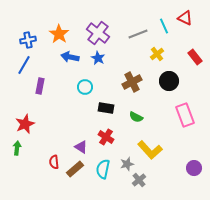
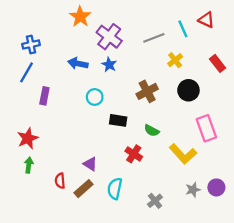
orange star: (59, 34) -> (80, 17), moved
red cross: (106, 137) -> (134, 154), moved
green arrow: (17, 148) -> (29, 165), moved
yellow L-shape: (150, 150) -> (183, 154), moved
gray star: (127, 164) -> (193, 190), moved

